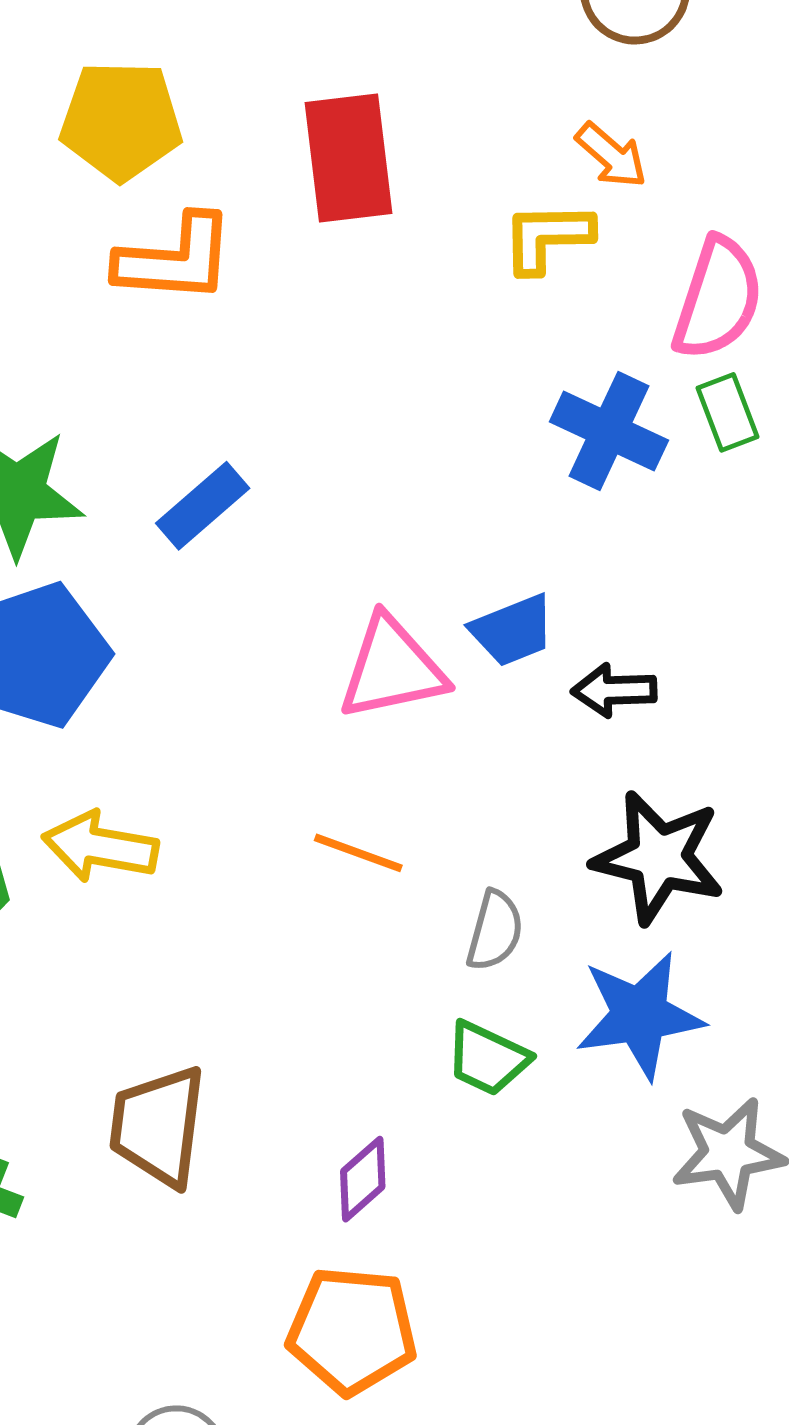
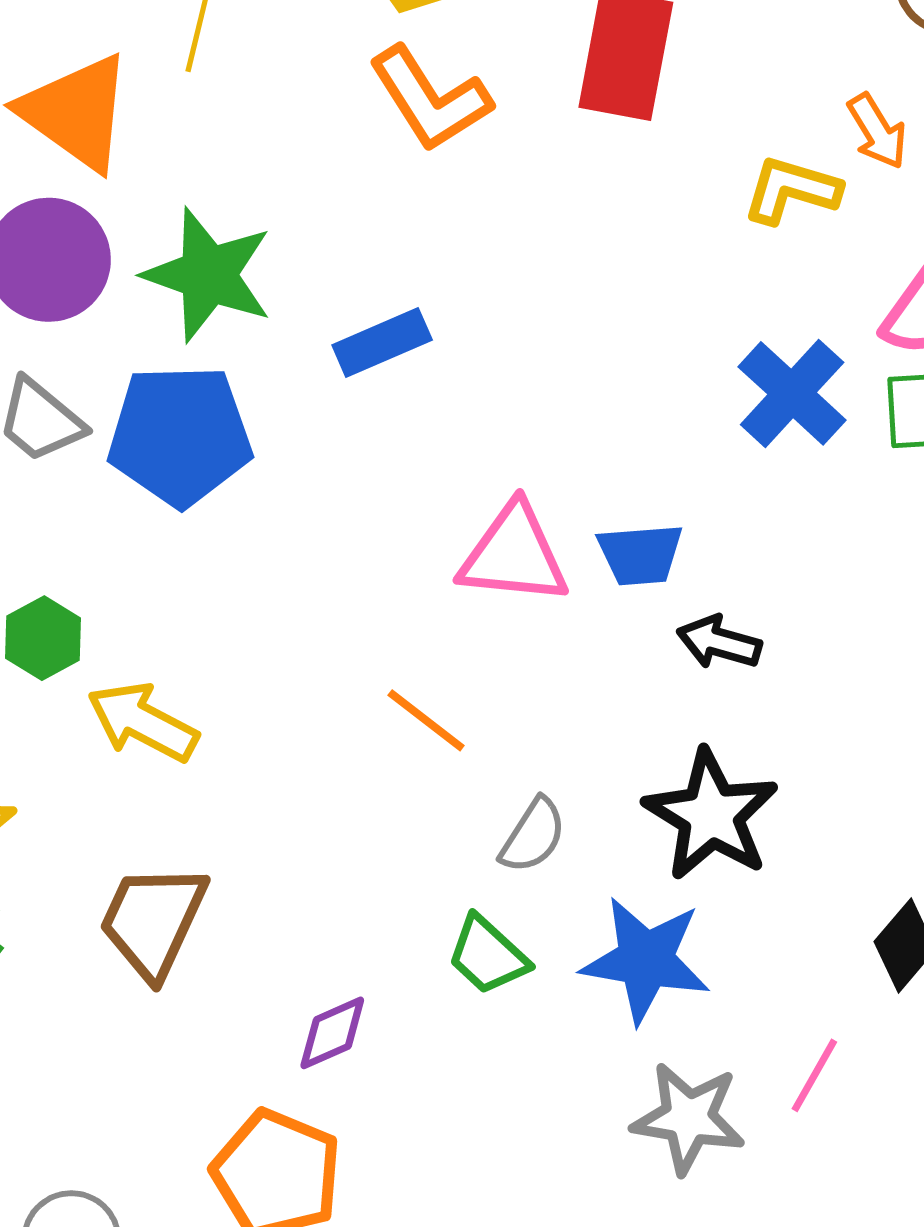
orange L-shape: (175, 259) -> (430, 99), turned 36
yellow arrow: (100, 847) -> (143, 722), moved

